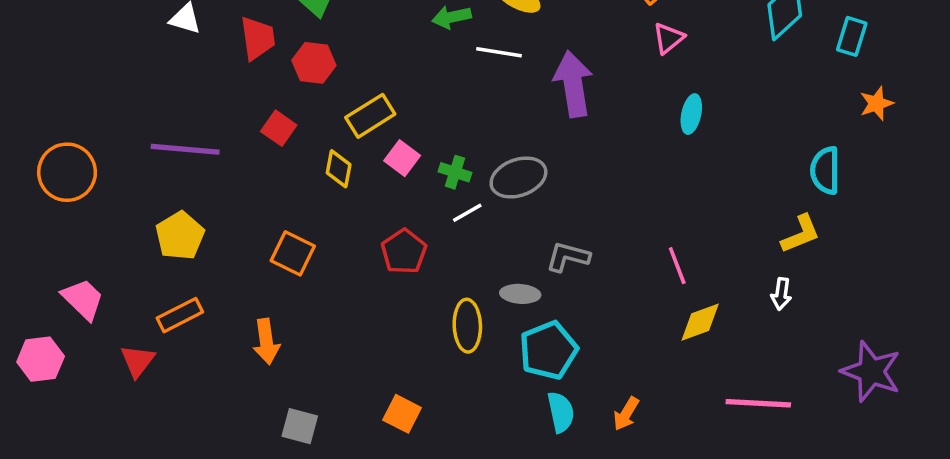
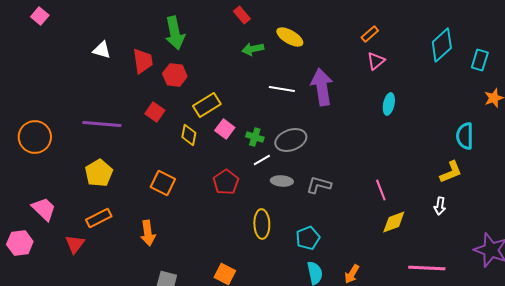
white line: (499, 52) -> (282, 89), moved
gray ellipse: (520, 294) -> (282, 181), moved
cyan pentagon: (548, 350) -> (308, 238), size x0.7

